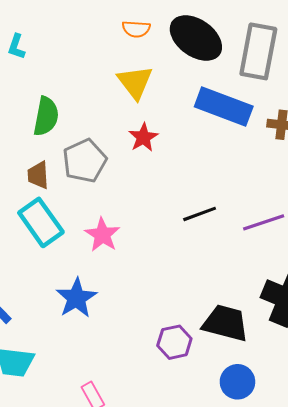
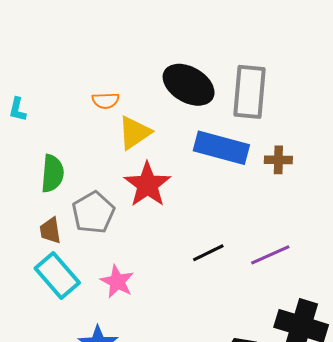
orange semicircle: (136, 29) -> (106, 101), moved
yellow triangle: (135, 82) -> (134, 133), turned 39
red star: (143, 137) -> (147, 185), size x1.6

